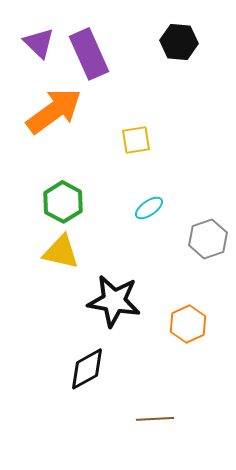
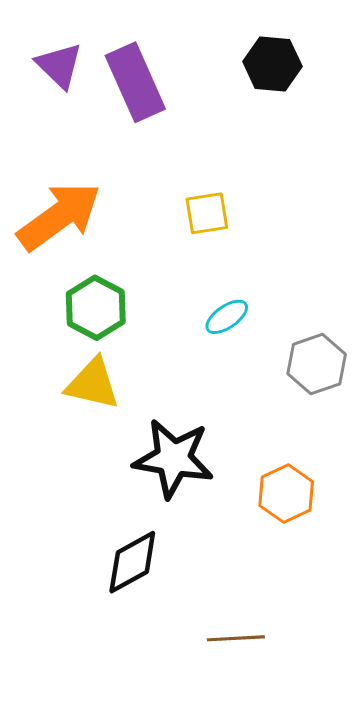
orange arrow: (54, 111) -> (59, 216), moved

